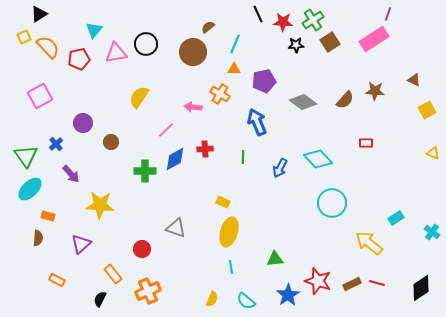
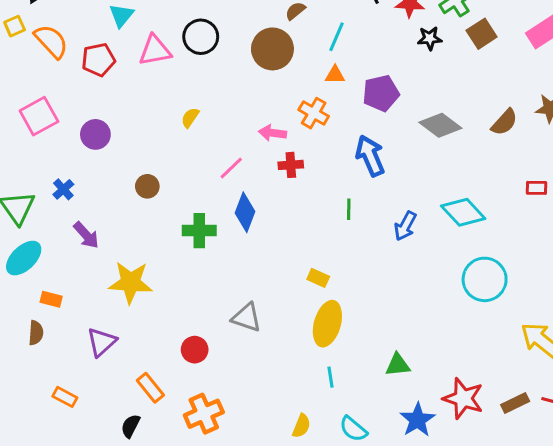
yellow semicircle: (139, 97) -> (190, 118), size x0.6
purple circle: (83, 123) -> (95, 134), moved
red cross: (205, 149) -> (291, 165), moved
blue diamond: (175, 159) -> (245, 212), turned -40

